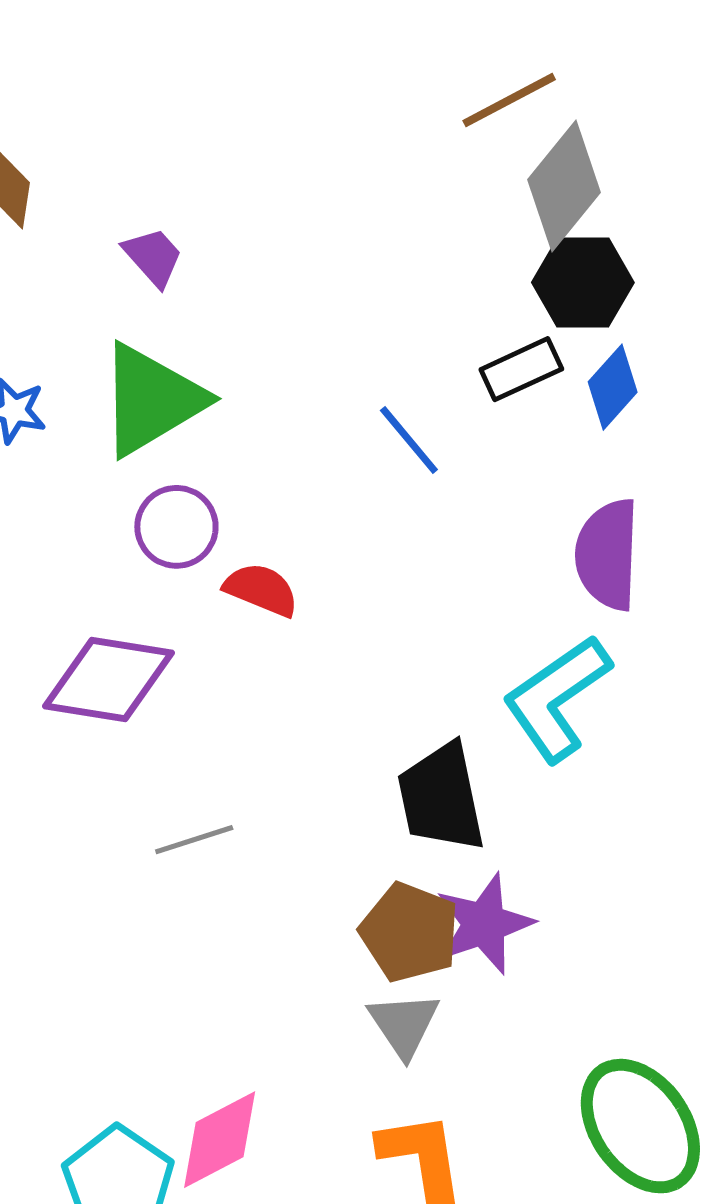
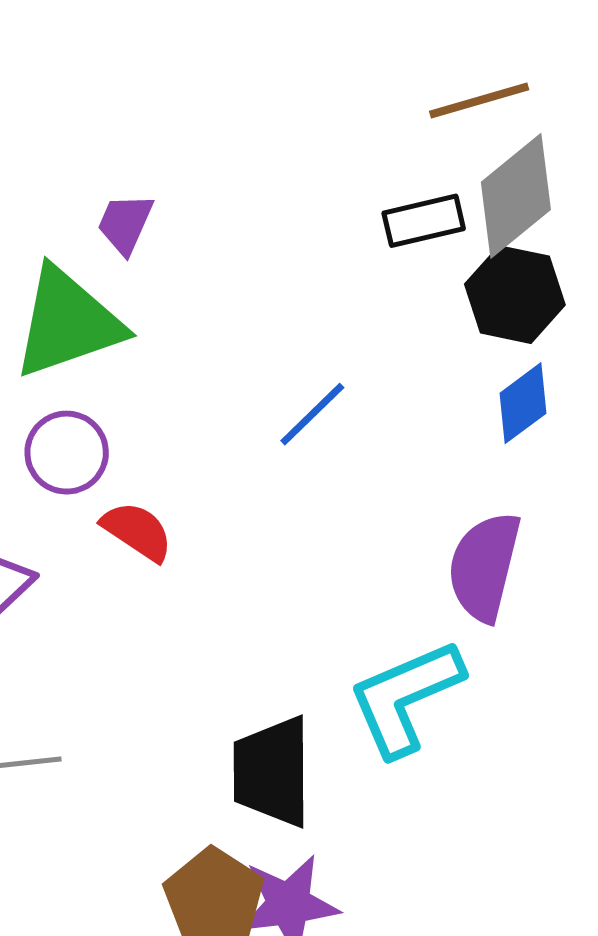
purple trapezoid: (153, 257) -> (125, 224), moved, turned -126
black rectangle: (521, 369) -> (424, 221), moved
blue line: (409, 440) -> (312, 414), turned 74

